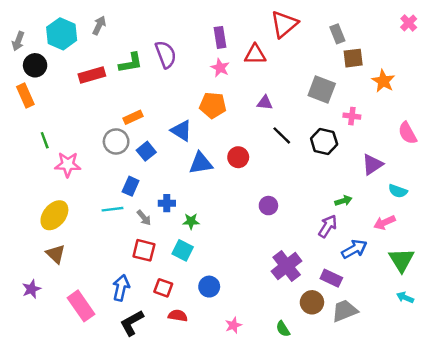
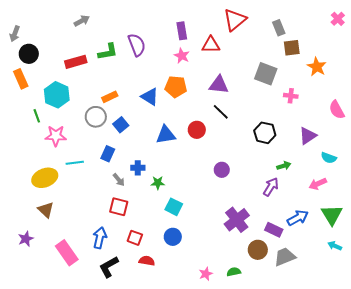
gray arrow: (99, 25) -> (82, 21), turned 35
cyan hexagon: (62, 34) -> (57, 95), moved
purple triangle: (265, 103) -> (219, 85), size x1.5
blue triangle: (181, 131) -> (150, 97), moved
black line: (282, 135) -> (221, 112), moved
black hexagon: (324, 141) -> (265, 133), moved
cyan line: (112, 209) -> (75, 163), moved
yellow ellipse: (54, 215) -> (45, 178), turned 30
blue arrow: (354, 249) -> (298, 218), moved
cyan square: (183, 250) -> (174, 207), moved
pink star: (233, 325) -> (206, 274), moved
green semicircle: (283, 329) -> (234, 272), turned 112

